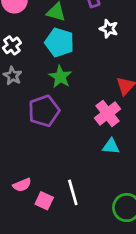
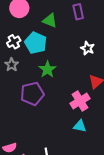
white star: (109, 29) -> (87, 48), moved
cyan pentagon: (59, 42) -> (36, 43), moved

